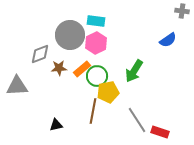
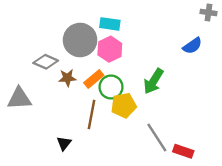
gray diamond: (40, 54) -> (46, 62), turned 45
brown line: (93, 111) -> (92, 115), moved
black triangle: (56, 125) -> (64, 143), turned -40

